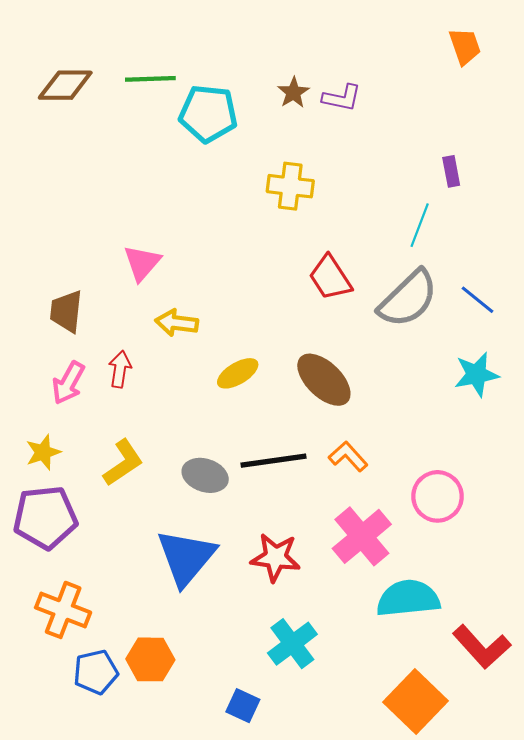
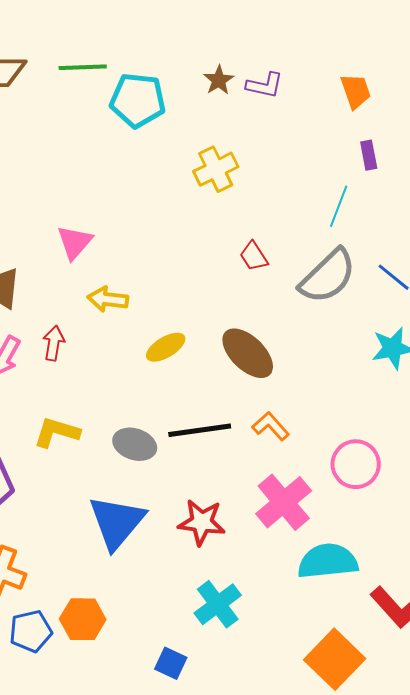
orange trapezoid: (465, 46) -> (356, 91), moved
yellow cross: (290, 186) -> (216, 169), turned -33
red trapezoid: (330, 278) -> (254, 256), size x0.7
yellow L-shape: (123, 463) -> (57, 432), turned -129

